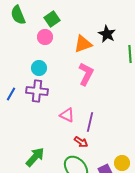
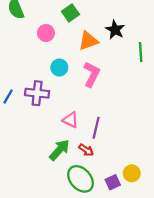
green square: (52, 19) -> (70, 13), moved
cyan circle: (39, 68) -> (59, 68), moved
green arrow: (35, 157) -> (59, 150), moved

